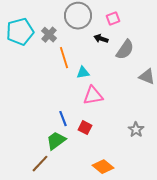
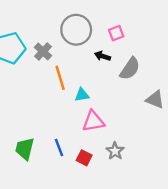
gray star: (136, 130) -> (115, 151), moved
green trapezoid: (56, 141) -> (25, 149), moved, turned -40

